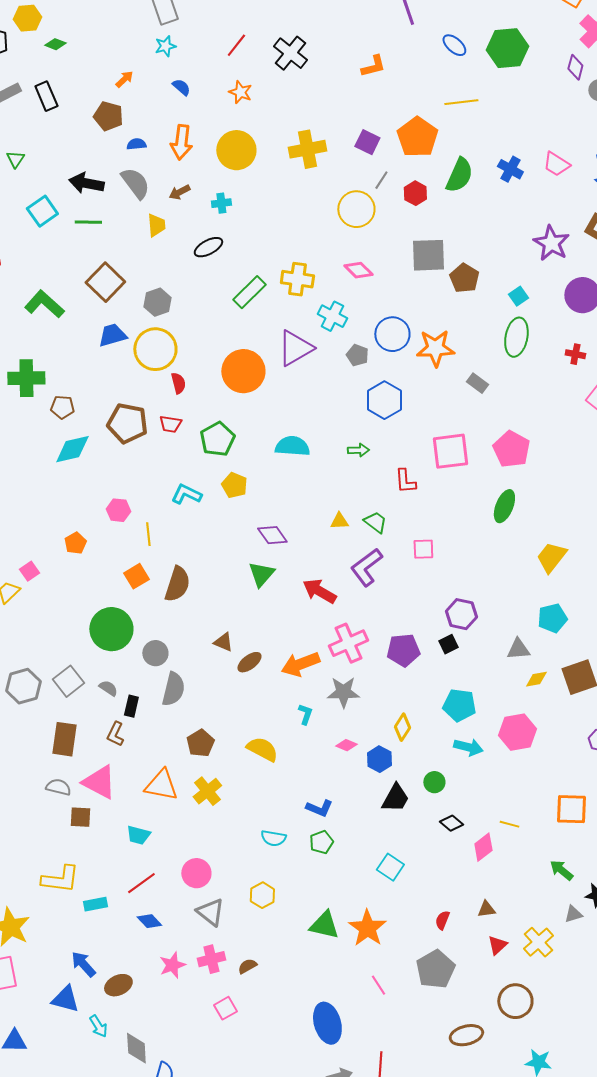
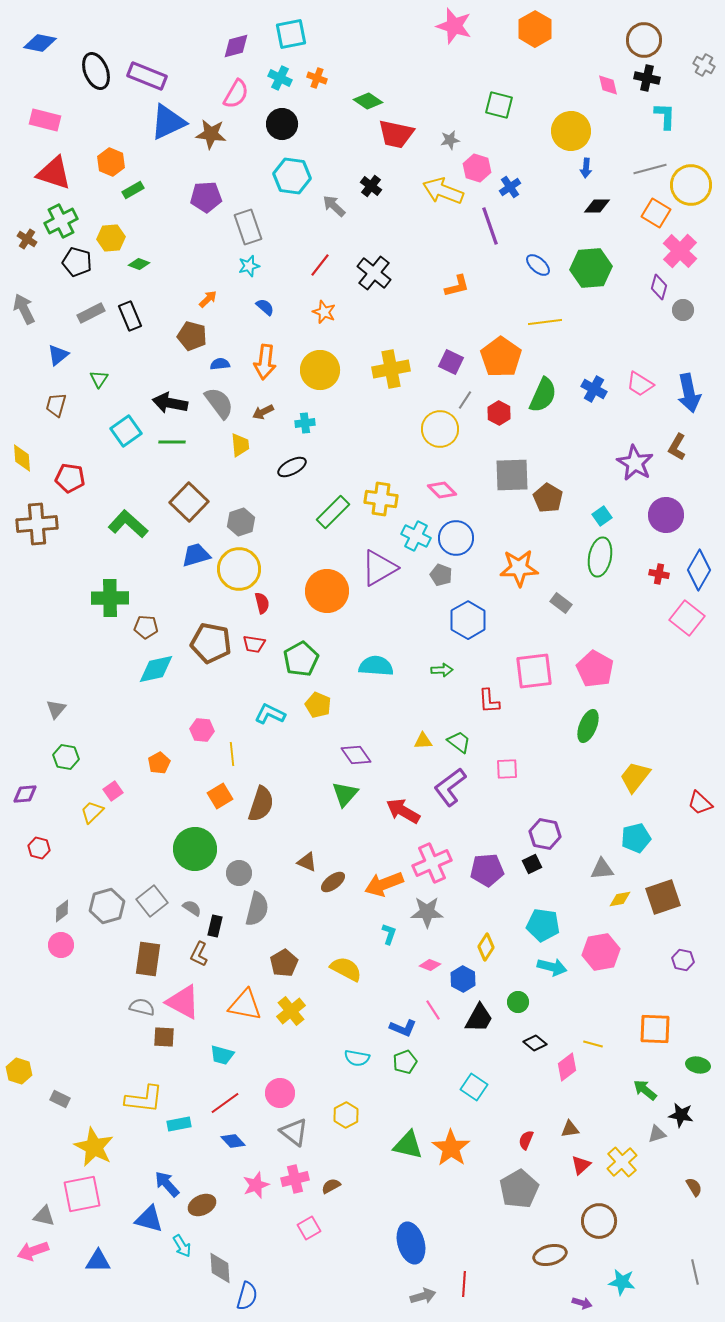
blue circle: (392, 334) -> (456, 538), moved
pink line: (378, 985) -> (433, 1010), moved

